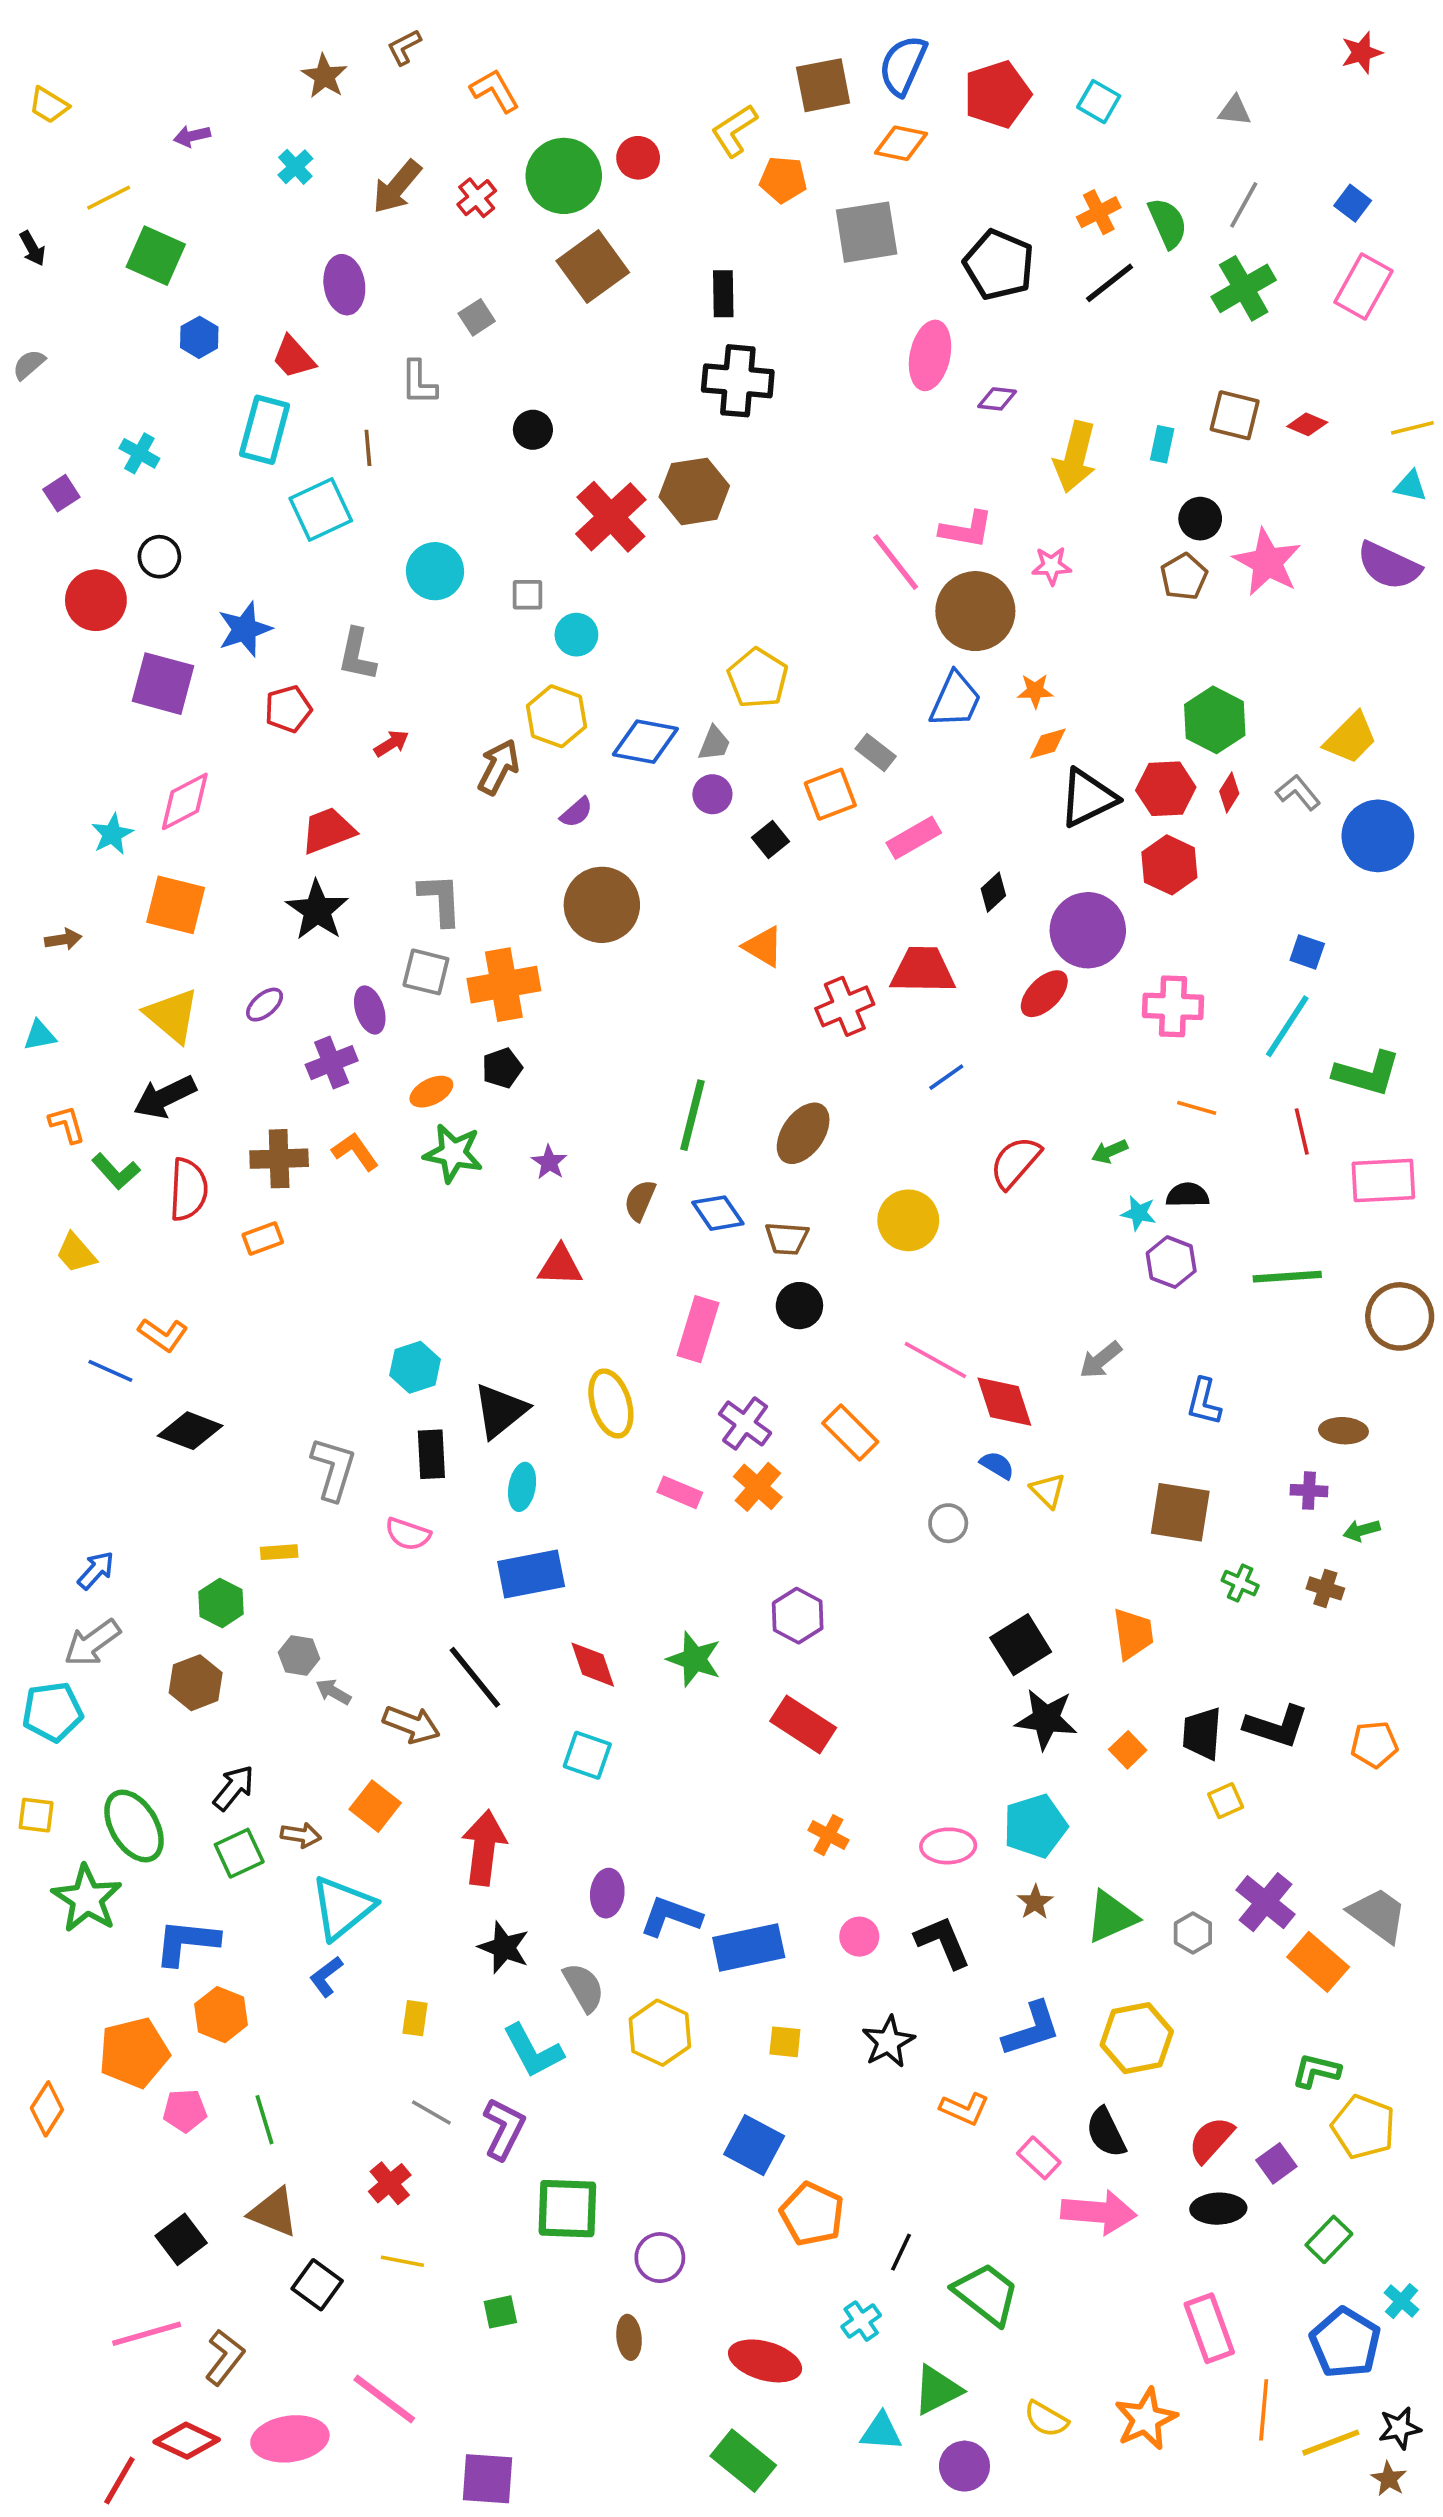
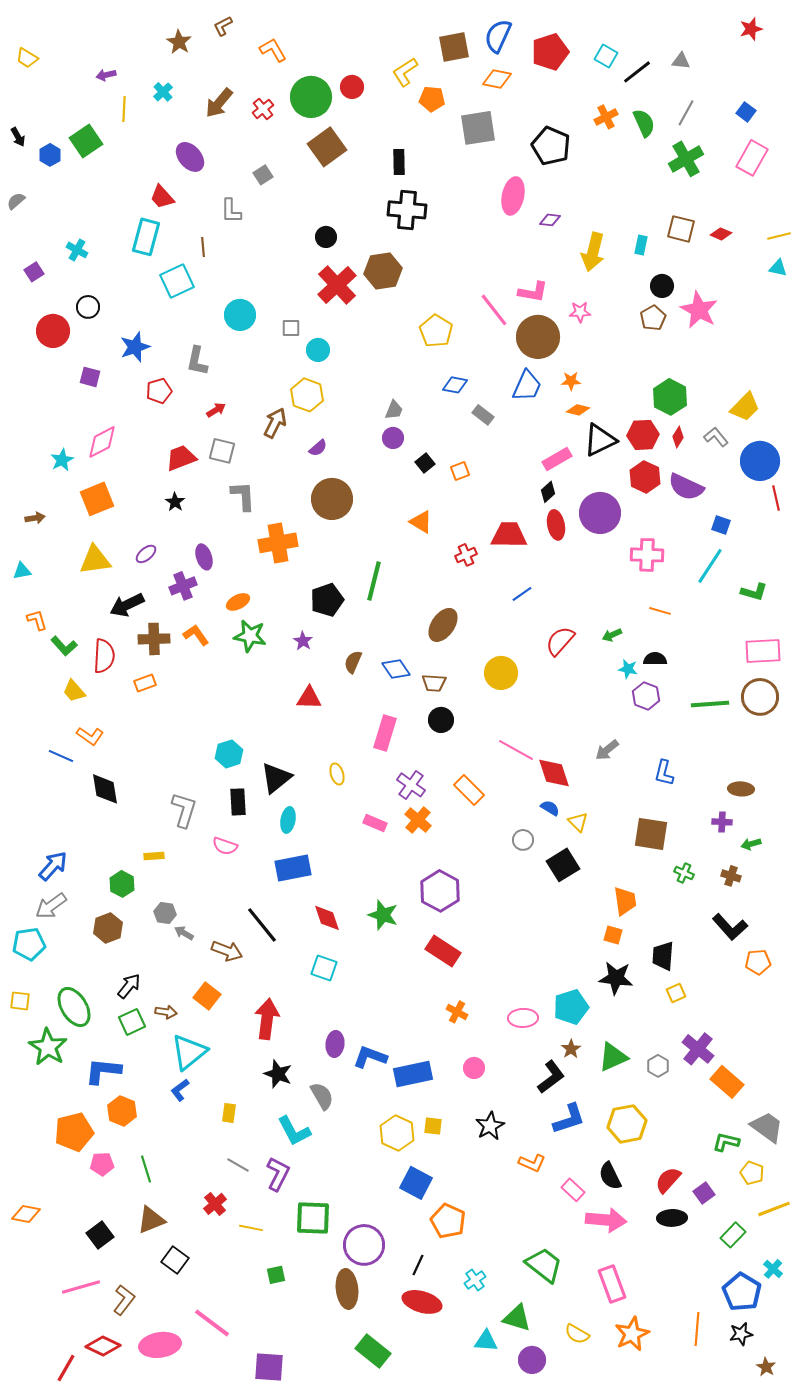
yellow line: (109, 198) -> (124, 109), moved, turned -60
green square: (156, 256) -> (86, 141), turned 32
black line: (1110, 283) -> (637, 72), moved
purple ellipse: (344, 285) -> (190, 157), turned -32
blue hexagon: (199, 337) -> (50, 155), moved
black circle: (533, 430) -> (326, 237), moved
purple semicircle: (1389, 566) -> (686, 487), moved
yellow pentagon: (758, 678) -> (436, 331), moved
purple square: (163, 684) -> (90, 377), size x0.6
blue diamond: (645, 742) -> (455, 385), moved, size x0.7
orange diamond: (1048, 743) -> (578, 410), turned 30
orange square: (830, 794) -> (460, 471), moved, size x0.7
pink rectangle: (914, 838) -> (557, 459), moved
orange square: (176, 905) -> (97, 499), turned -36
black star: (317, 910) -> (175, 502), size x0.6
gray square: (426, 972) -> (222, 451), moved
red ellipse: (1044, 994) -> (556, 525), moved, turned -56
red cross: (845, 1006) -> (466, 555), size x0.7
yellow triangle: (172, 1015) -> (95, 560), turned -48
black pentagon: (502, 1068) -> (327, 600), moved, size x1.5
green L-shape: (1367, 1073) -> (754, 592), size x0.7
black arrow: (165, 1097) -> (127, 605), moved
green line: (692, 1115) -> (374, 581), moved
red line: (1302, 1131) -> (776, 498), moved
yellow trapezoid: (76, 1253) -> (74, 691), moved
brown circle: (1400, 1316) -> (760, 697), moved
yellow ellipse: (611, 1403) -> (337, 774), size x0.6
black diamond: (190, 1431) -> (105, 789), turned 60
blue arrow: (96, 1570) -> (53, 866), size x1.4
purple hexagon: (798, 1616) -> (440, 891), size x1.4
black square: (1021, 1645) -> (563, 865), moved
black star: (1046, 1719) -> (616, 978), moved
black L-shape: (1276, 1726) -> (730, 927), moved, turned 30
orange square: (1128, 1750) -> (613, 935), moved, turned -30
gray trapezoid: (1378, 1915) -> (767, 1127), moved
black L-shape: (943, 1942) -> (551, 1077), moved, turned 76
yellow hexagon: (660, 2033) -> (397, 1133), moved
orange diamond: (47, 2109) -> (26, 1214), moved, turned 68
yellow pentagon: (1363, 2127) -> (752, 1173), size x0.7
brown triangle: (274, 2212) -> (151, 1220), turned -44
black line: (901, 2252) -> (418, 1265), moved
purple circle: (660, 2258) -> (364, 1245), size x1.5
yellow line: (402, 2261) -> (251, 1228), moved
pink rectangle: (1209, 2328) -> (612, 1284), moved
brown ellipse: (629, 2337) -> (347, 1289), size x1.6
green triangle: (937, 2390) -> (517, 1318), turned 44
black star: (1400, 2428) -> (741, 1334), moved
yellow line: (1331, 2443) -> (774, 1209), moved
green rectangle: (743, 2461) -> (373, 1351), moved

